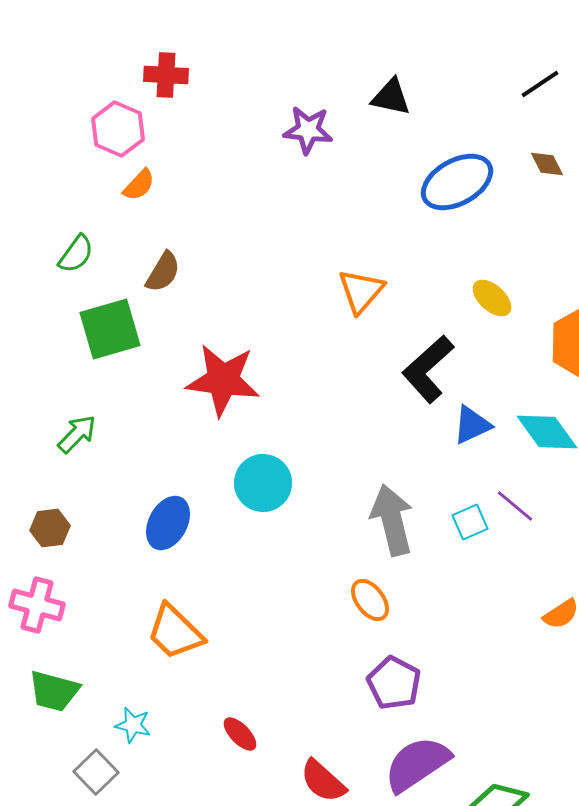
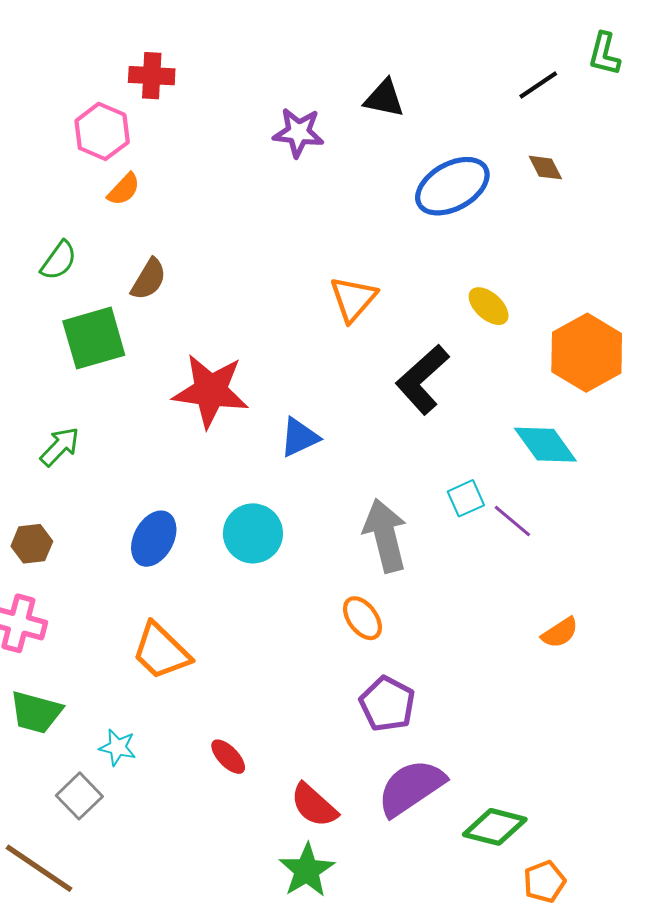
blue triangle: (472, 425) -> (299, 437), moved
cyan circle: (263, 483) -> (253, 533), moved
cyan square: (470, 522) -> (466, 498), moved

